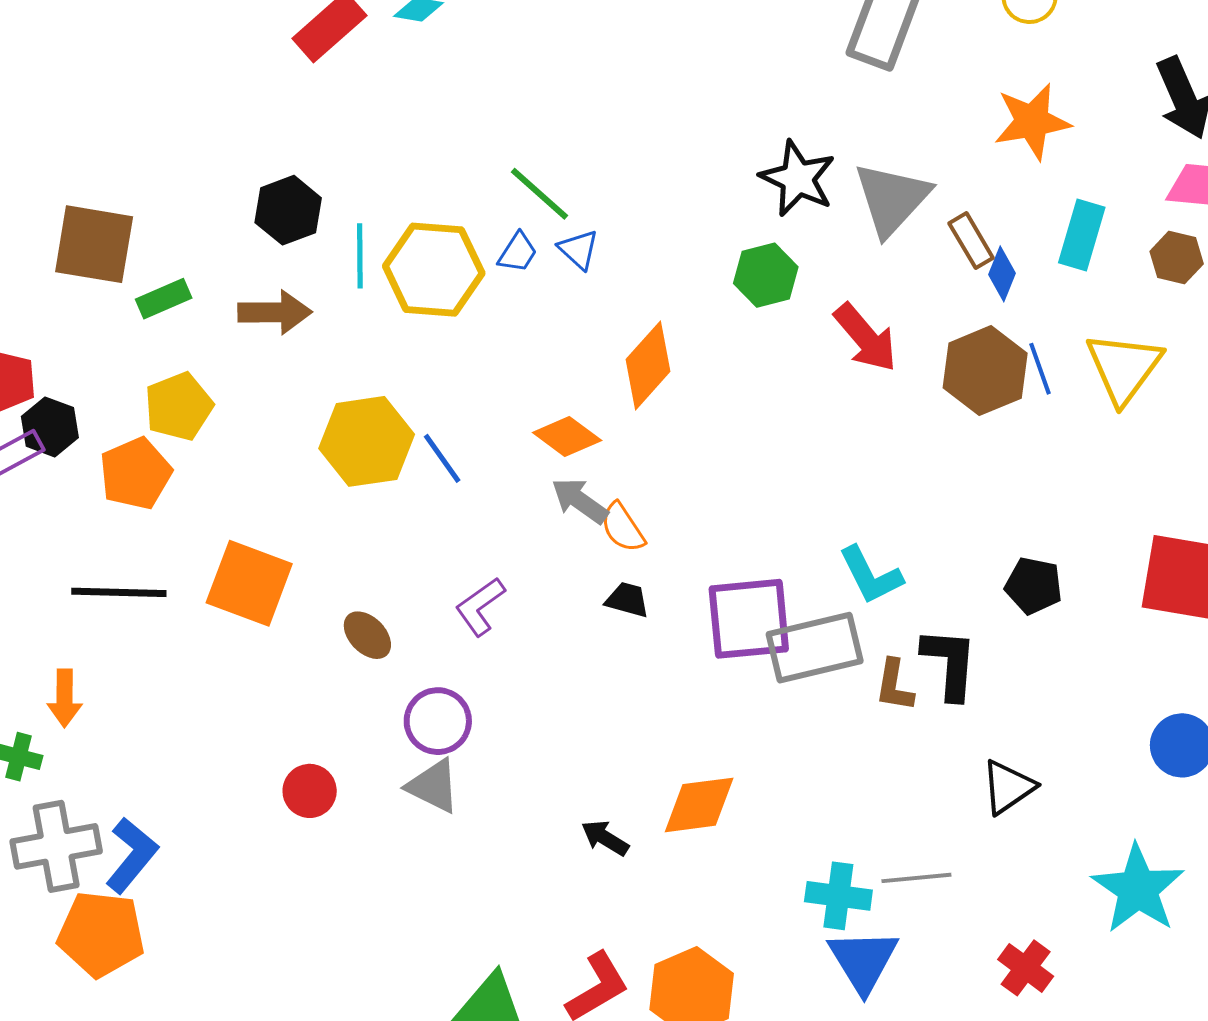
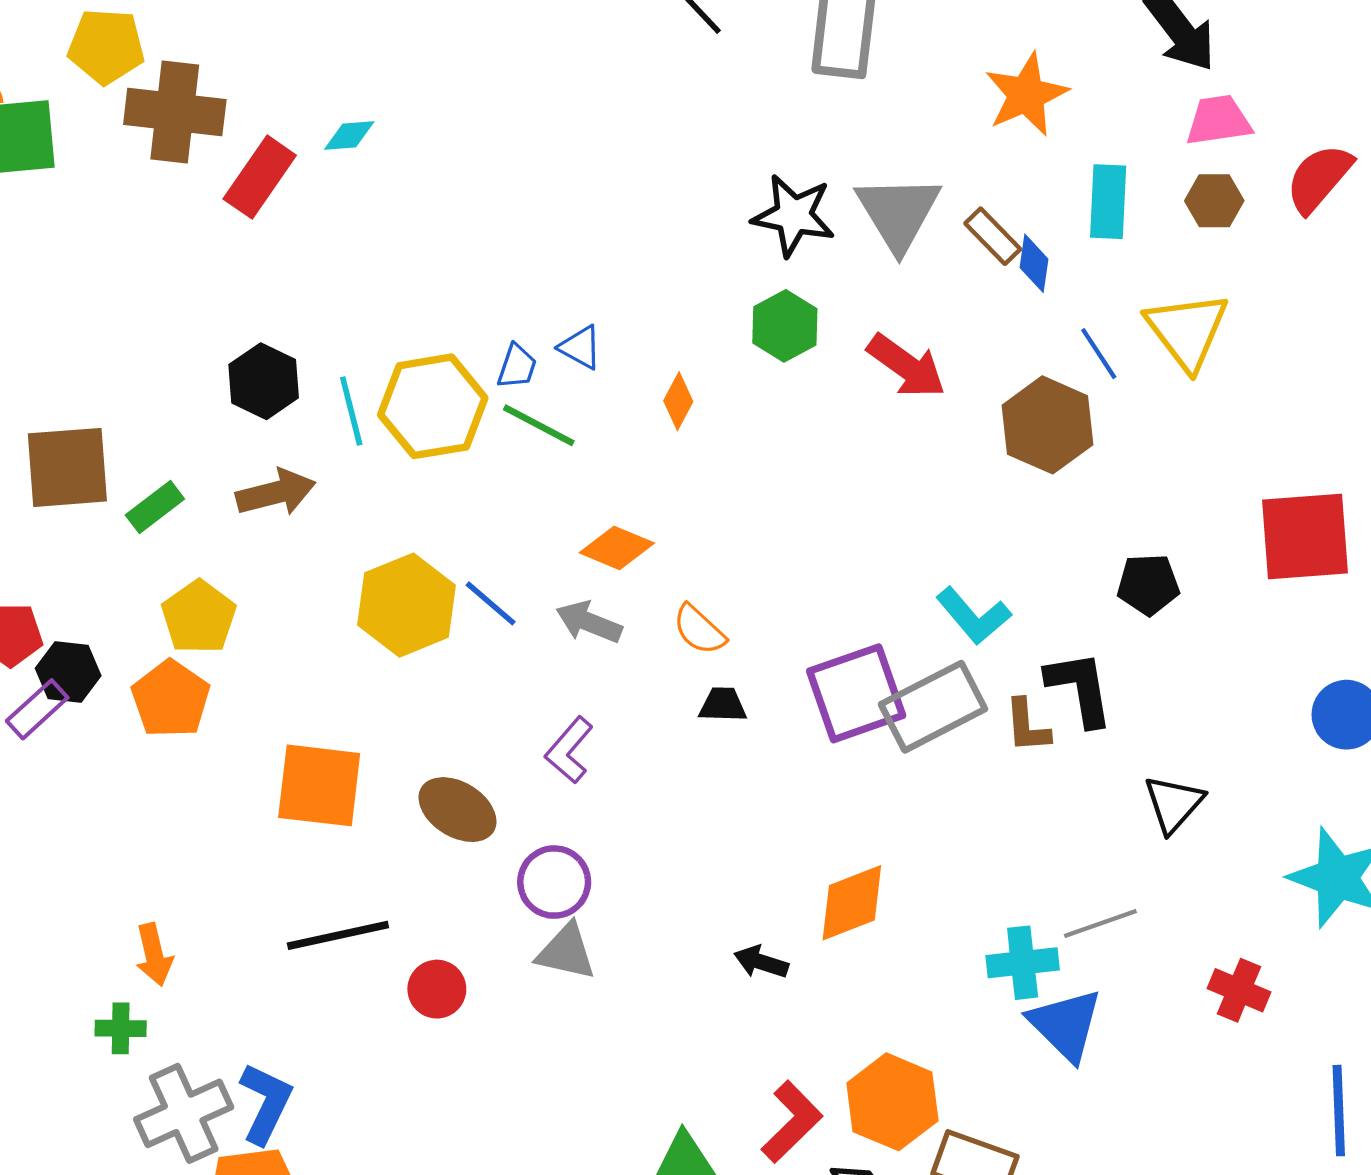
green line: (539, 194) -> (539, 425), moved
orange diamond: (648, 365) -> (678, 401), moved, size x0.6
brown hexagon: (985, 371) -> (1048, 425), moved
gray arrow: (580, 501) -> (589, 622), moved
black line: (119, 592) -> (338, 935), moved
brown ellipse: (367, 635) -> (458, 810), size x1.4

